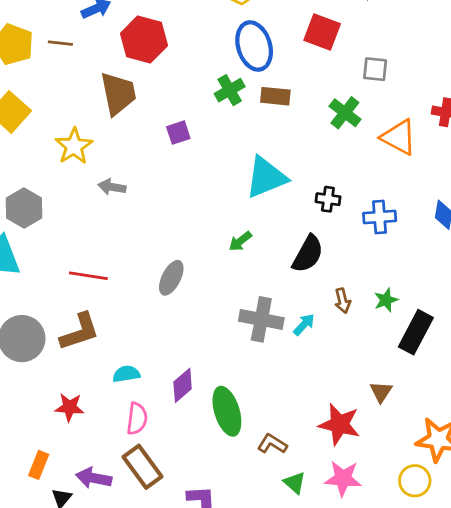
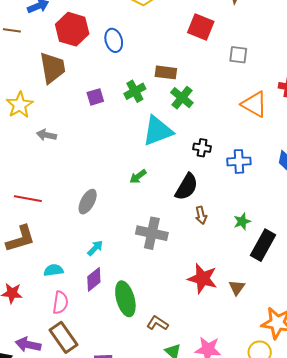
blue ellipse: (254, 46) -> (114, 40), moved, size x0.7
green cross: (230, 90) -> (135, 91), moved
green cross: (345, 113) -> (182, 98), moved
brown arrow: (343, 301) -> (201, 215), moved
cyan arrow: (304, 324) -> (95, 248), moved
red star: (339, 424) -> (203, 279), moved

